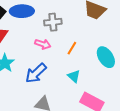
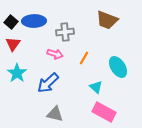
cyan triangle: (74, 76) -> (96, 87), moved

